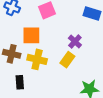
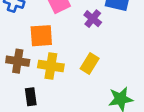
purple cross: (75, 42) -> (93, 19), moved

